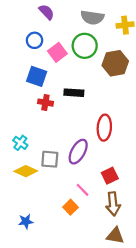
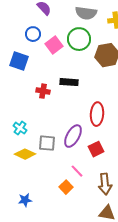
blue square: (37, 76) -> (19, 61), moved
red square: (110, 176) -> (96, 149), moved

